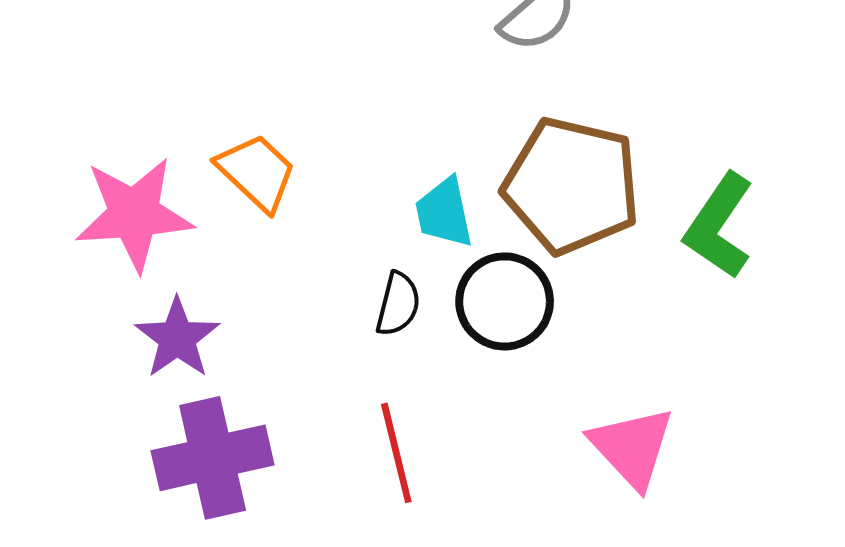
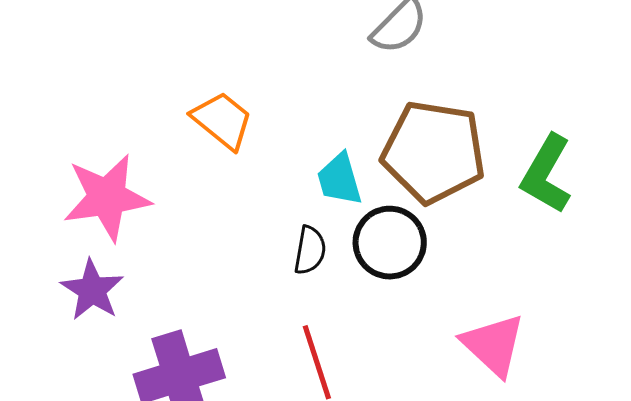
orange trapezoid: (257, 172) -> (222, 120), moved
purple star: (177, 338) -> (92, 290), moved

